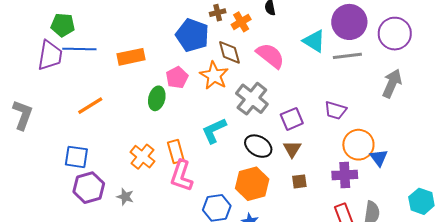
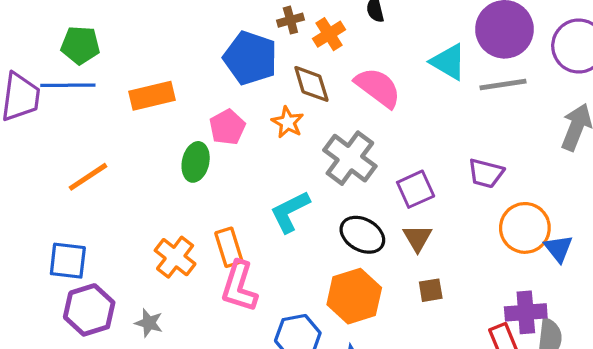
green pentagon: (63, 25) -> (80, 45), moved
orange star: (214, 76) -> (288, 122), size x0.7
purple cross: (345, 175) -> (526, 312), moved

